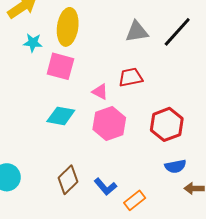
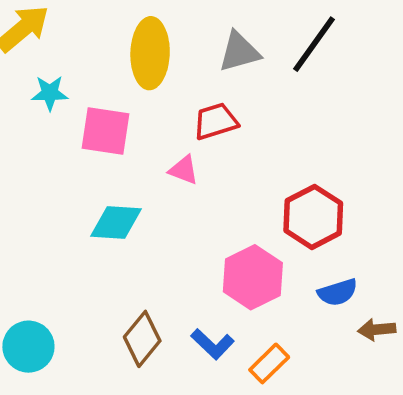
yellow ellipse: (68, 27) -> (150, 53), moved
red trapezoid: (131, 77) -> (216, 121), moved
pink hexagon: (109, 124) -> (253, 277), moved

